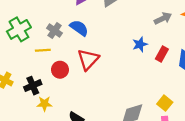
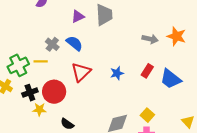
gray arrow: (163, 18) -> (150, 39), turned 35
green cross: (19, 29) -> (18, 65), moved
blue star: (140, 44) -> (117, 73), moved
red circle: (60, 70) -> (54, 92), moved, size x1.5

